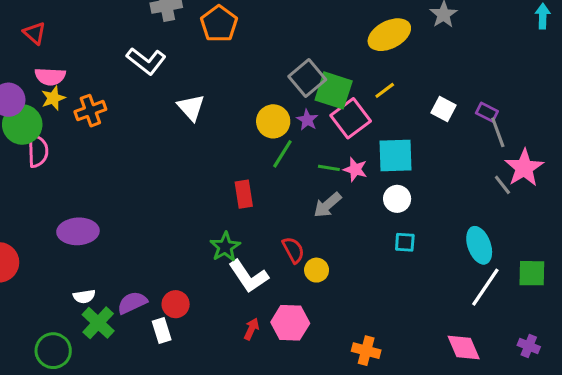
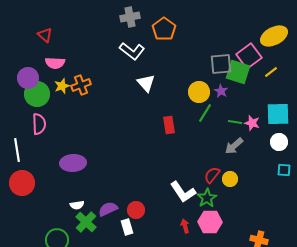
white L-shape: (146, 61) -> (132, 51), moved
gray square: (307, 78) -> (221, 64), turned 35
yellow star: (53, 98) -> (62, 86), moved
pink square: (351, 118) -> (249, 56), moved
pink semicircle: (38, 151) -> (39, 124), moved
red rectangle: (244, 194) -> (169, 125), moved
green star: (225, 247) -> (207, 198), moved
red semicircle: (293, 250) -> (212, 175), turned -114
yellow circle: (317, 270) -> (230, 179), moved
red arrow: (251, 329) -> (185, 226), turned -40

